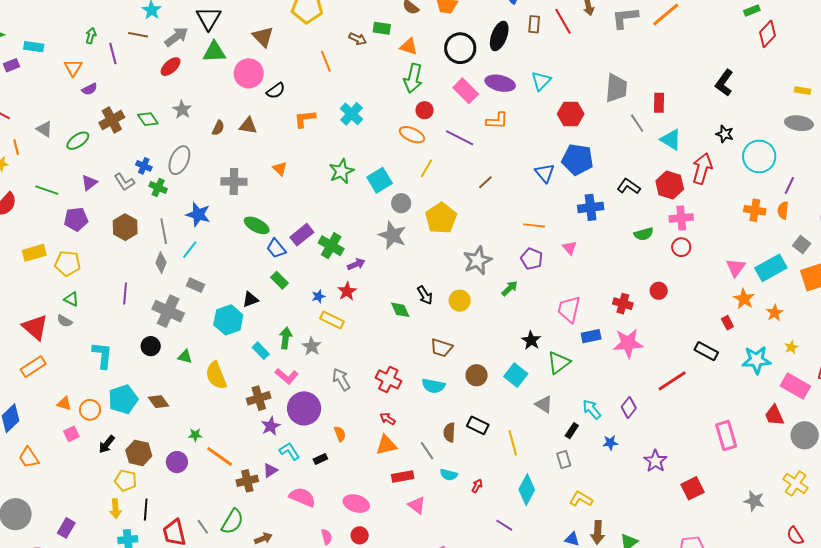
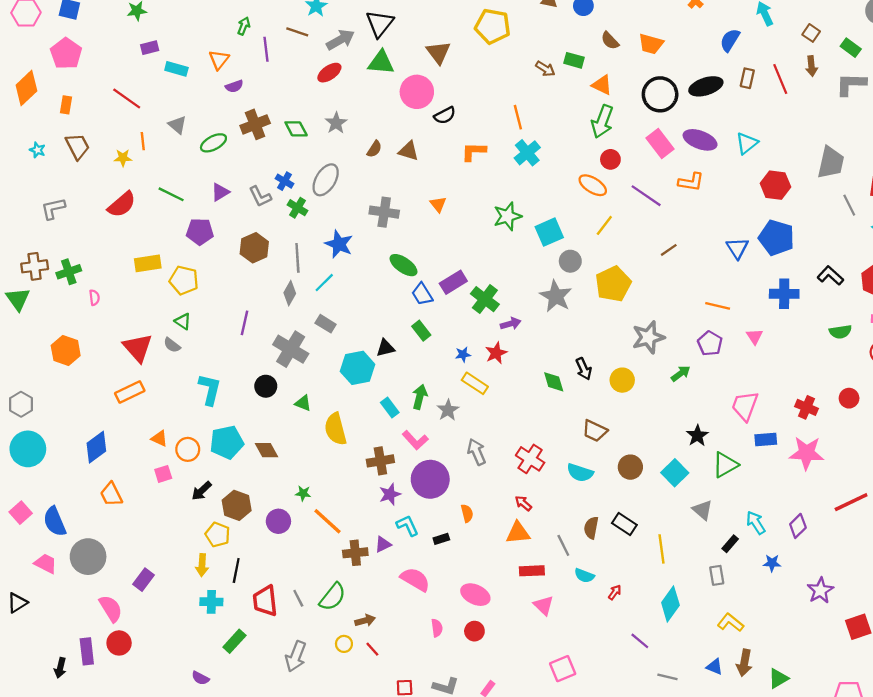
black ellipse: (499, 36) -> (706, 86), turned 44
cyan rectangle: (34, 47) -> (176, 69), moved
orange line: (326, 61) -> (518, 117), moved

